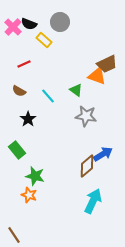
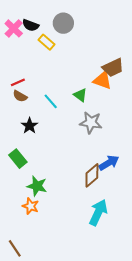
red line: (24, 64) -> (18, 82), moved

